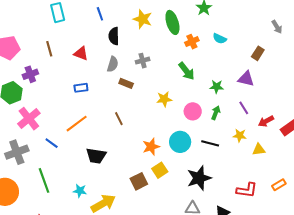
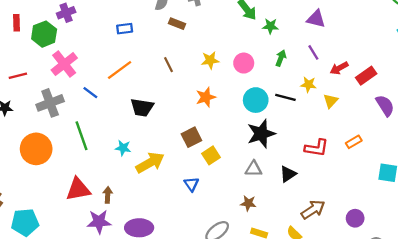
green star: (217, 87) -> (270, 26), moved
yellow star: (164, 99) -> (210, 60), moved
pink circle: (193, 111) -> (244, 63), moved
cyan circle: (180, 142) -> (256, 100), moved
black line: (210, 143) -> (285, 97), moved
yellow triangle: (259, 149) -> (331, 101), turned -40
yellow square: (160, 170) -> (211, 155), moved

